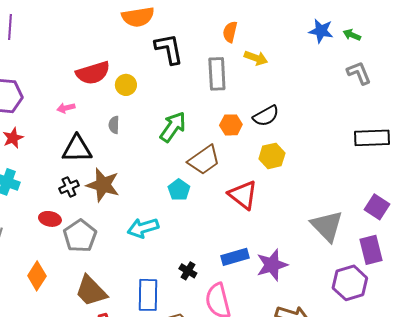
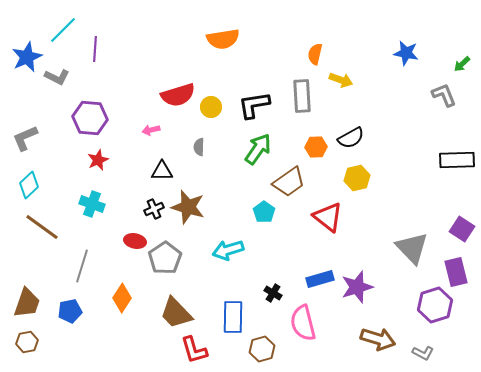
green arrow: (352, 35) -> (462, 64), moved, turned -66
black L-shape: (169, 49) -> (254, 105), moved, turned -88
black triangle: (77, 149) -> (162, 171), size x0.7

